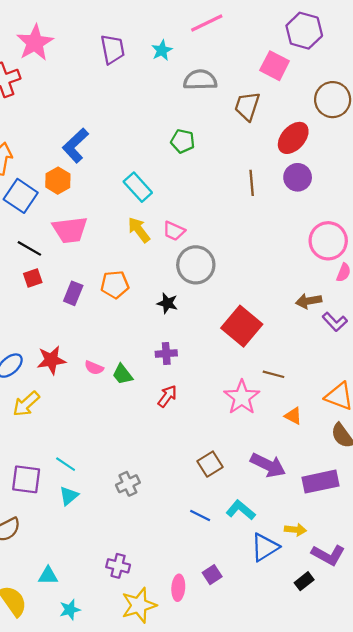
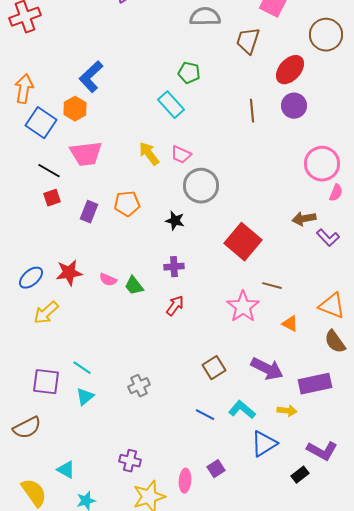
cyan rectangle: (138, 187) -> (171, 105), moved
yellow arrow: (295, 530) -> (287, 411), moved
cyan triangle: (48, 576) -> (66, 470), turned 30

